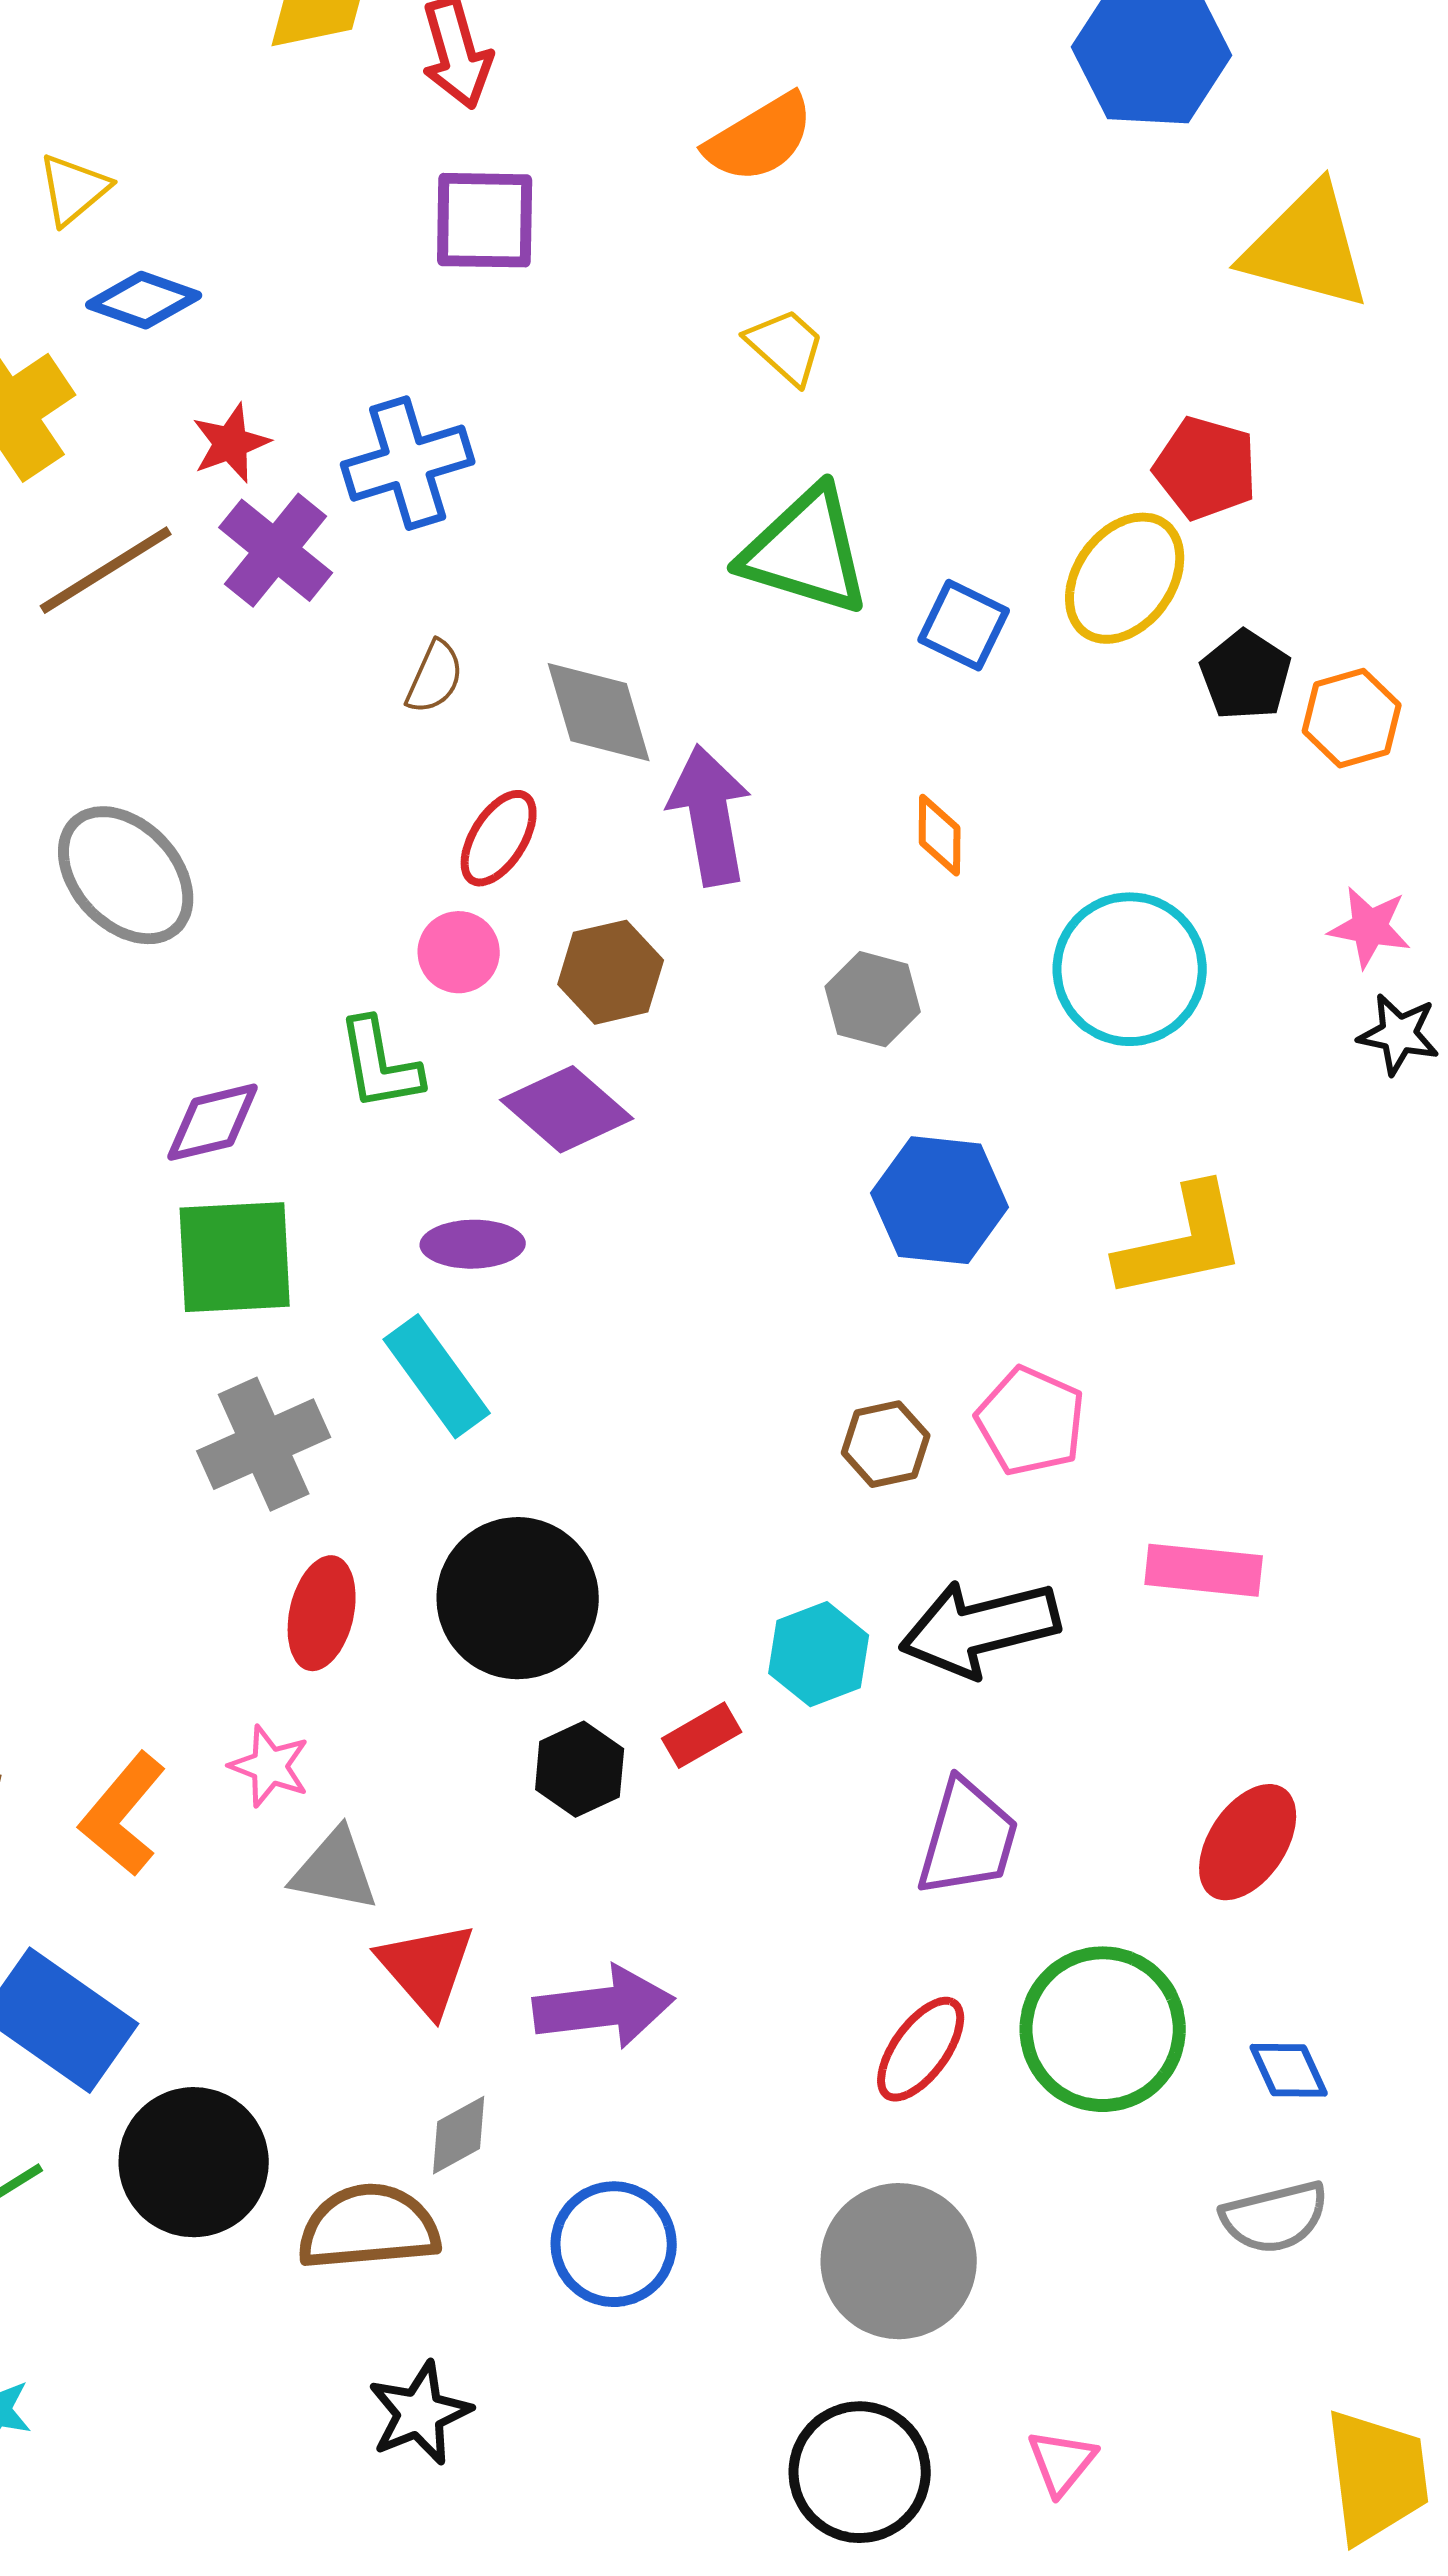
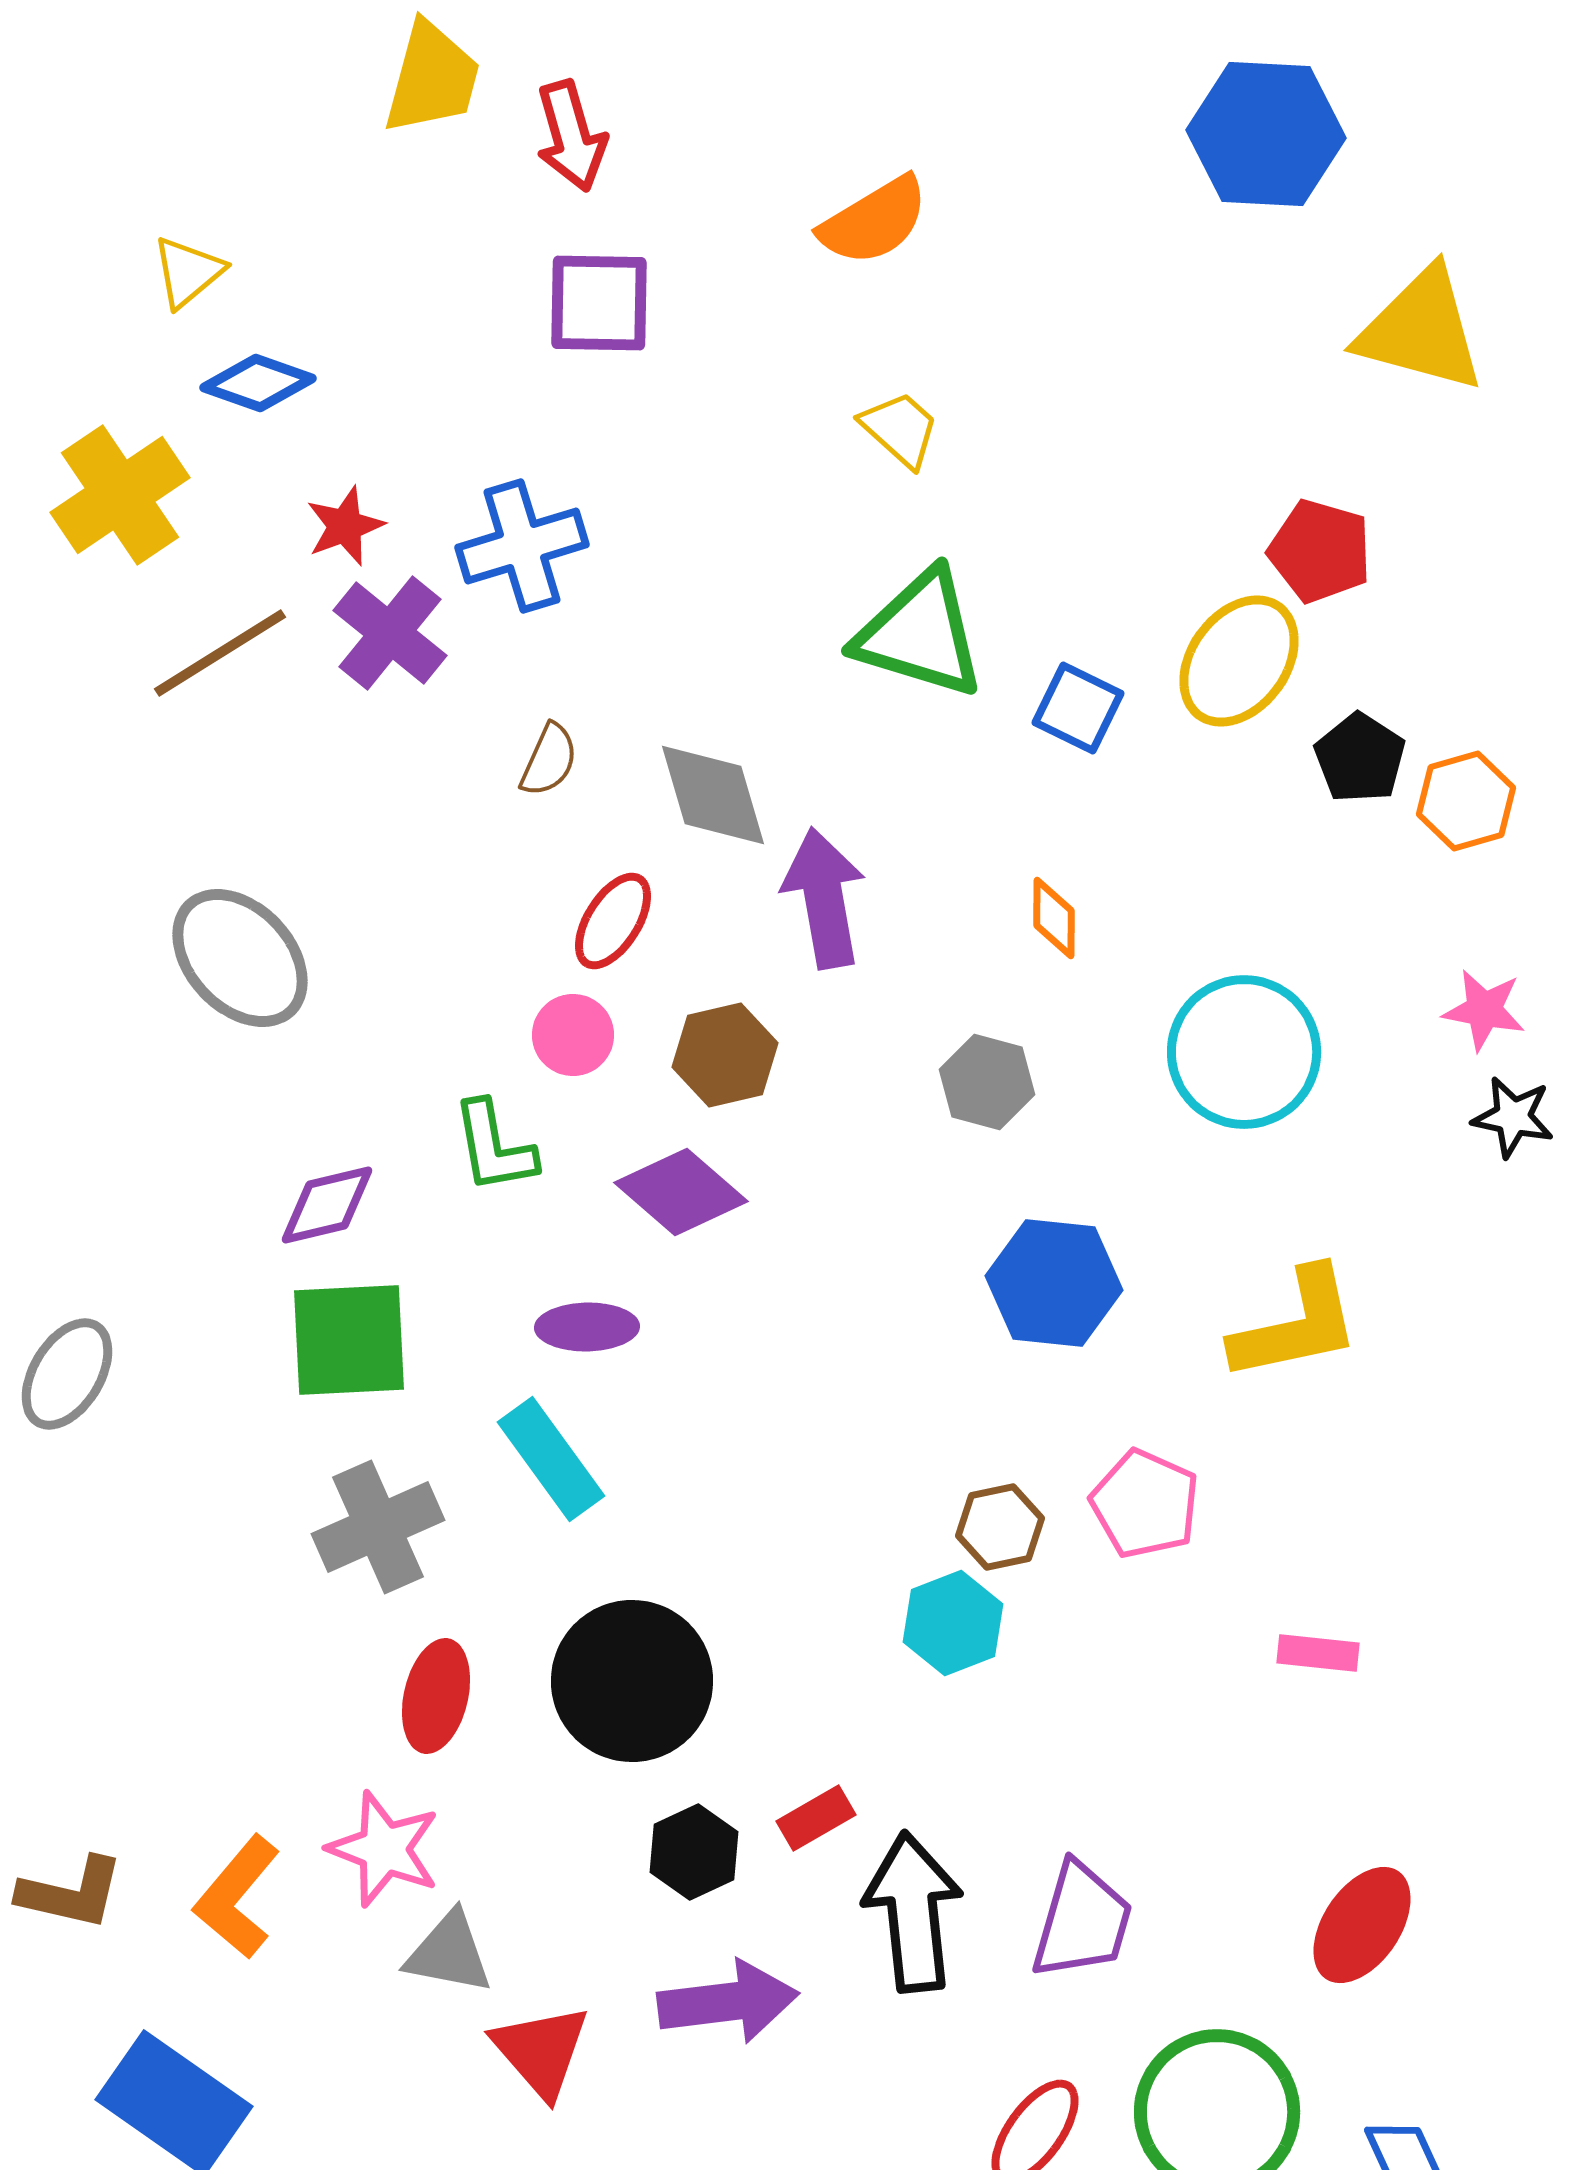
pink rectangle: (1204, 1570) -> (1318, 1653), size x0.7
black arrow: (980, 1628) -> (913, 1912), moved, turned 98
cyan hexagon: (819, 1654) -> (953, 1623), moved
pink star: (270, 1766) -> (384, 1849), size x1.4
purple arrow: (604, 2007) -> (728, 2002), moved

